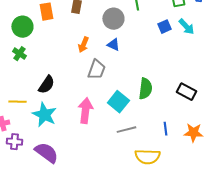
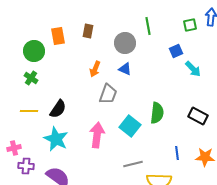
cyan arrow: (186, 27) -> (193, 69), moved
yellow line: (17, 102) -> (29, 111), moved
gray line: (126, 130) -> (133, 164), moved

